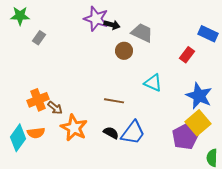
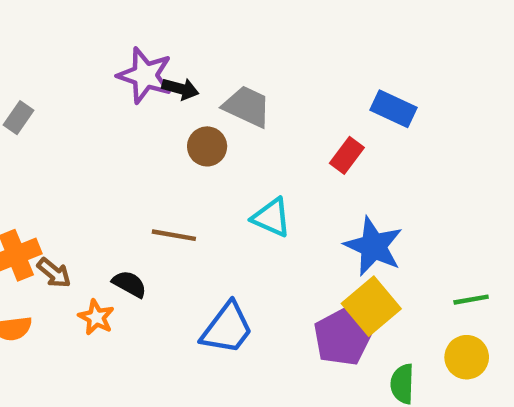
brown line: (114, 101) -> (174, 235), moved
orange star: (74, 128) -> (96, 317), size x0.6
black semicircle: (111, 133) -> (129, 284), moved

